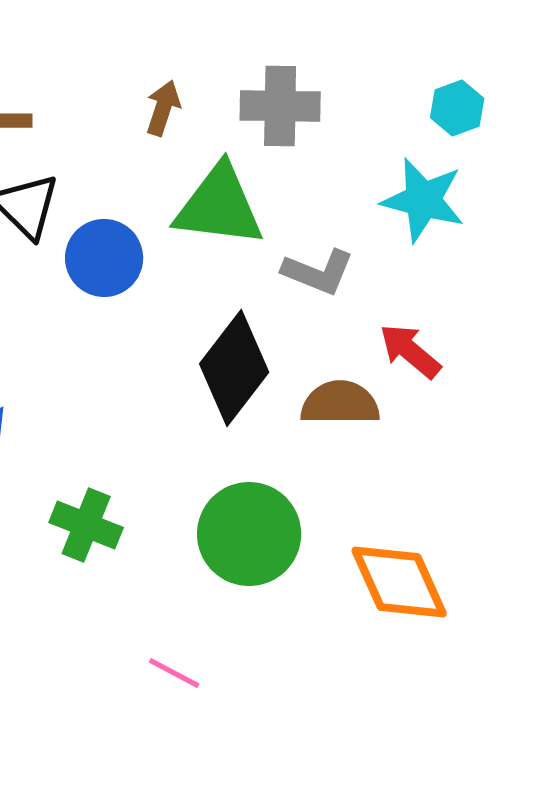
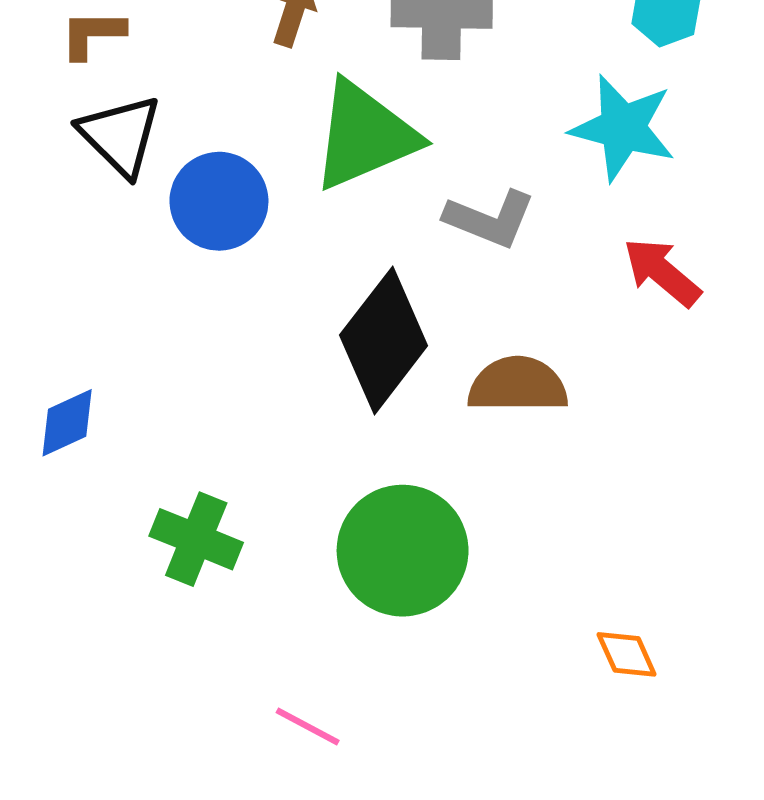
green triangle: (219, 206) -> (365, 135), turned -30
red arrow: (410, 351) -> (662, 272), moved
orange diamond: (399, 582) -> (627, 654), moved, size x0.5

